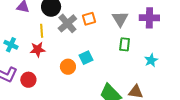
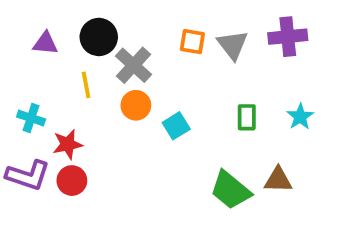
orange square: (89, 19) -> (192, 42), moved, turned 32
green rectangle: (125, 44) -> (247, 117), moved
red star: (38, 50) -> (68, 144), moved
orange circle: (68, 67) -> (136, 105), moved

